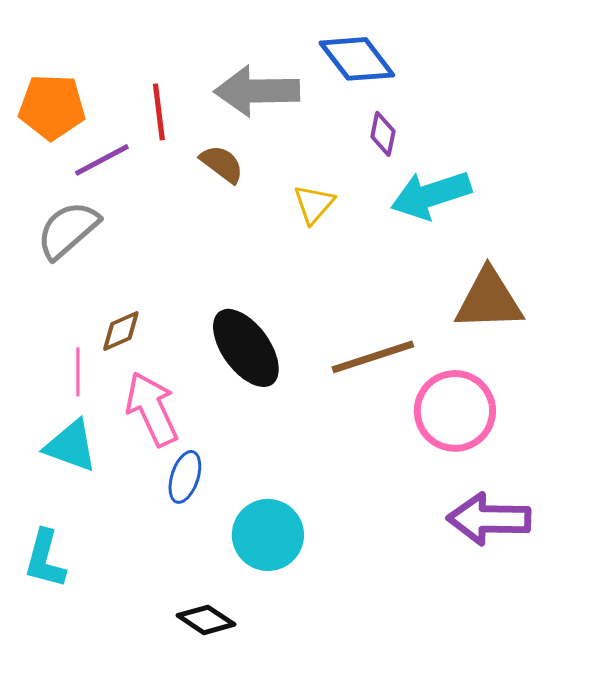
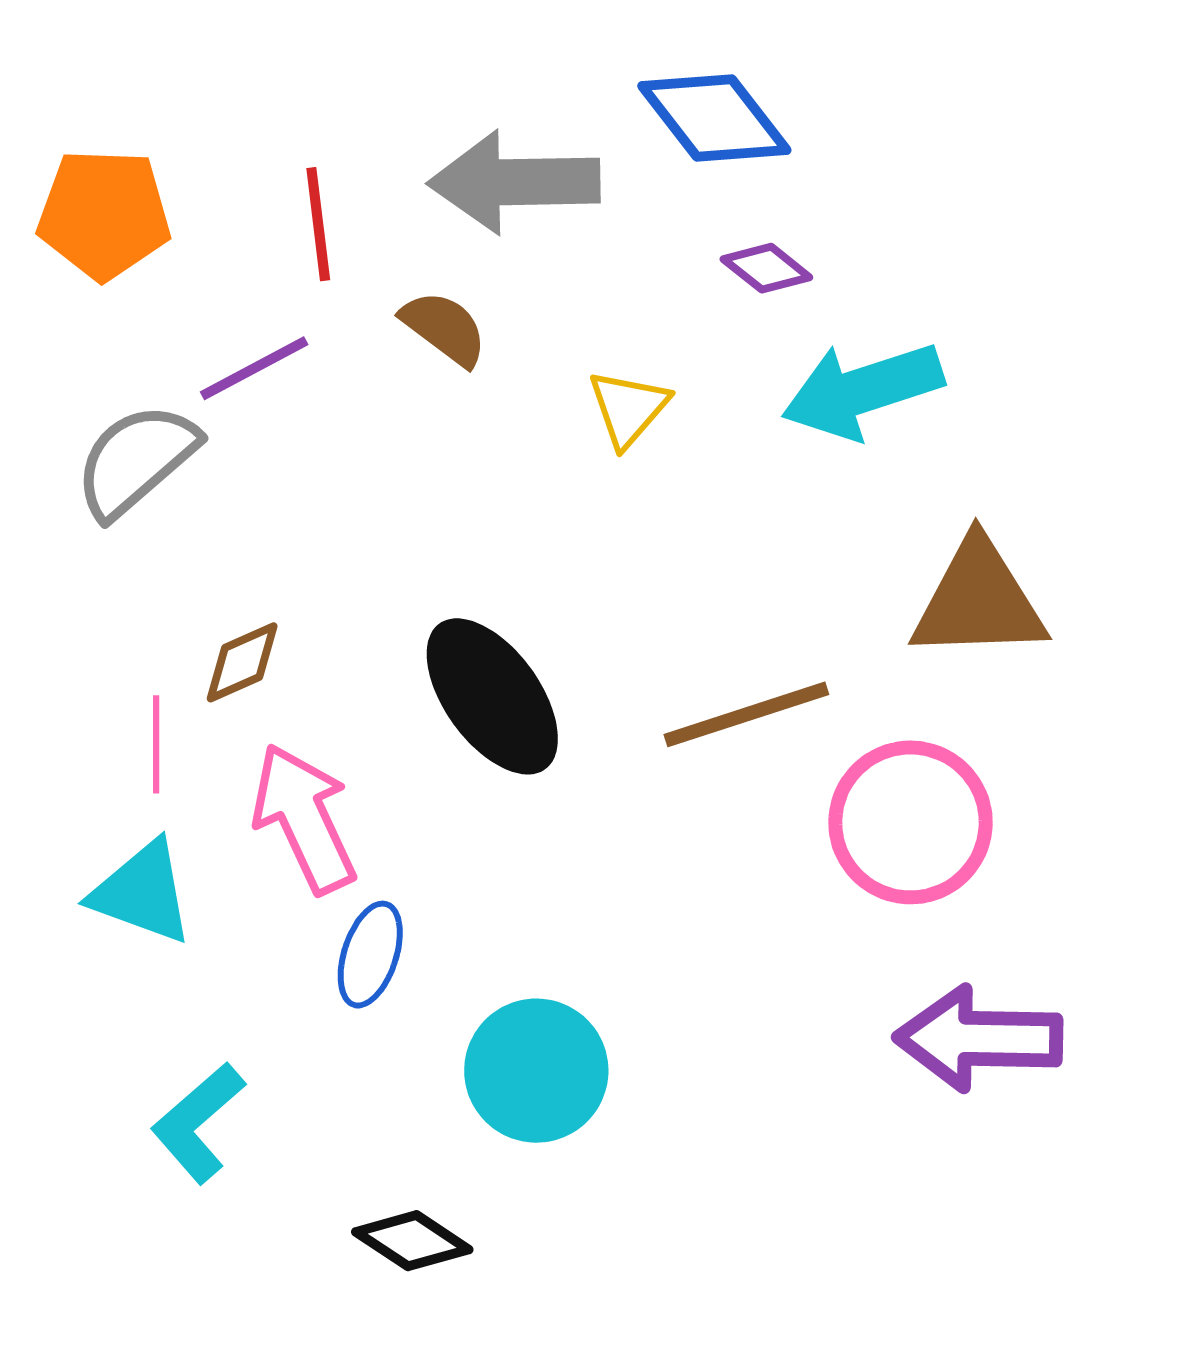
purple diamond: (383, 134) -> (766, 268), turned -63
purple line: (102, 160) -> (254, 368), moved
cyan L-shape: (45, 559) -> (198, 1123), moved, turned 34

